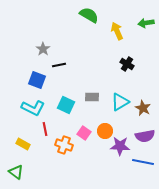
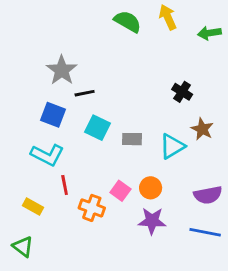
yellow arrow: (117, 31) -> (168, 17), moved
gray star: (43, 49) -> (62, 70), size x1.5
cyan square: (66, 105) -> (98, 128), moved
brown star: (143, 108) -> (202, 129), moved
purple star: (120, 146) -> (152, 221), moved

